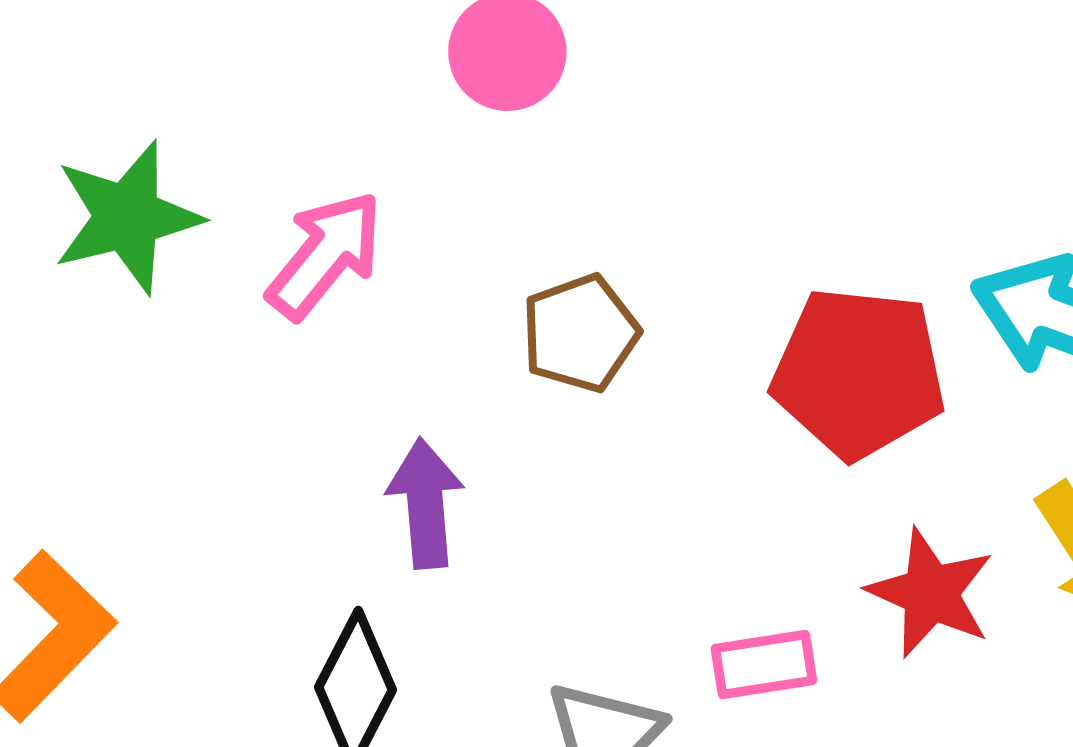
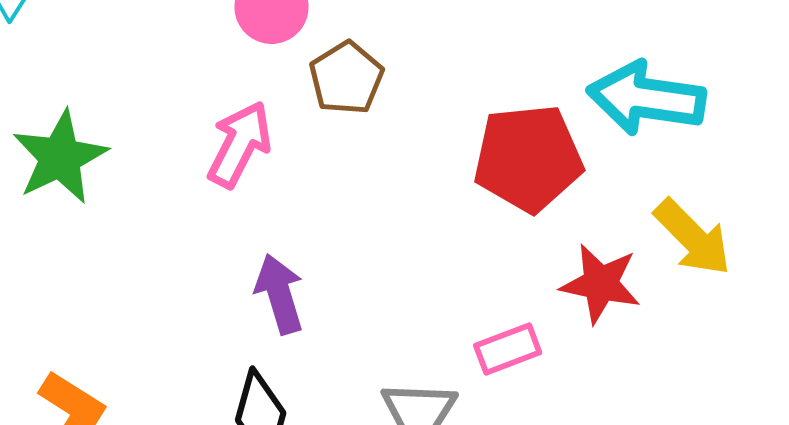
pink arrow: (325, 255) -> (240, 144), moved
brown pentagon: (580, 333) -> (346, 78), moved

